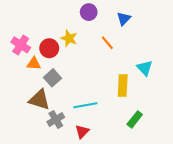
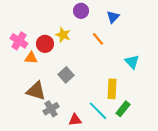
gray square: (53, 78) -> (66, 75), moved
yellow rectangle: (123, 86) -> (112, 89), moved
cyan line: (85, 105) -> (98, 111), moved, turned 55
red triangle: (82, 132) -> (75, 120), turned 40

